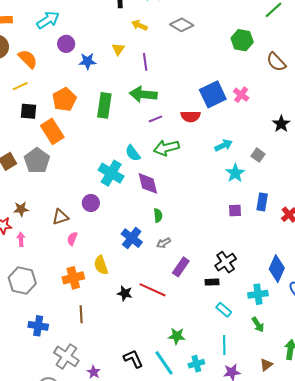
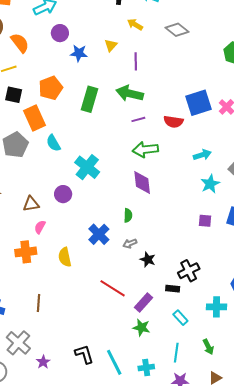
cyan semicircle: (133, 153) -> (53, 143), moved
purple diamond: (148, 183) -> (142, 183), moved
purple rectangle: (181, 267) -> (144, 303), moved
orange cross: (73, 278) -> (26, 252), moved
black star: (125, 293) -> (148, 260), moved
green arrow: (258, 324) -> (208, 347), moved
green star: (177, 336) -> (141, 327), moved

